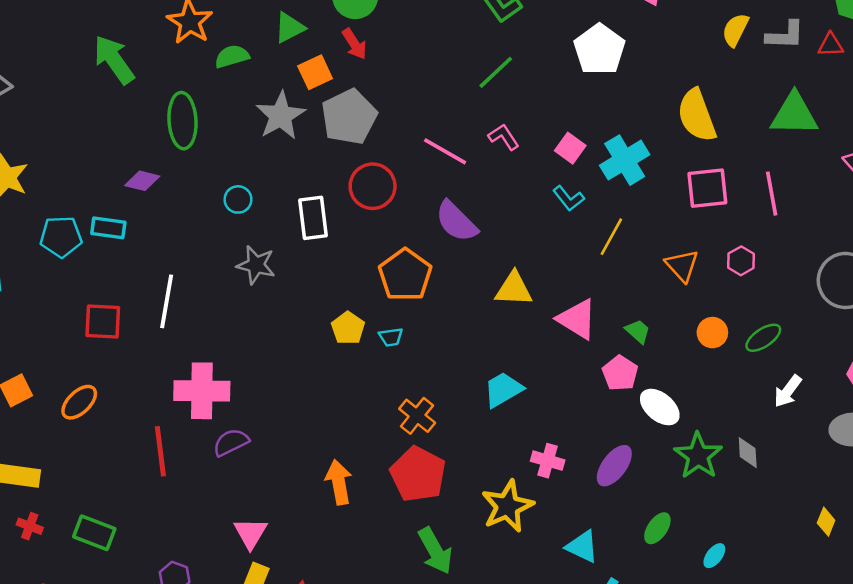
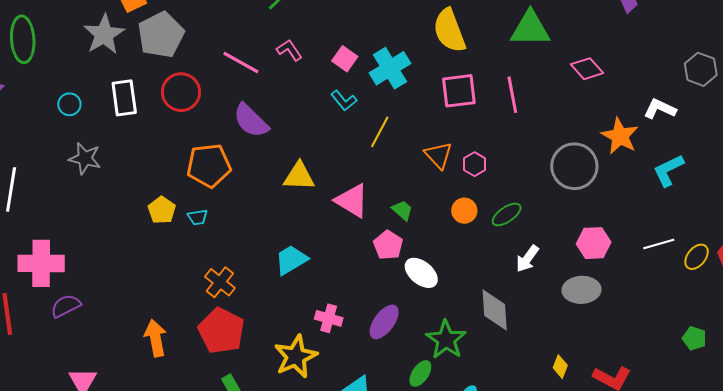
white rectangle: (313, 218) -> (124, 98), moved
pink hexagon: (741, 261) -> (475, 164), moved
orange pentagon: (405, 275) -> (209, 165), turned 30
gray diamond: (748, 453) -> (495, 310), size x1.6
green star: (698, 456) -> (446, 340), moved

